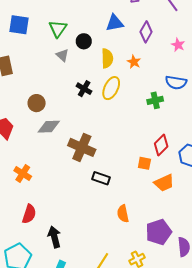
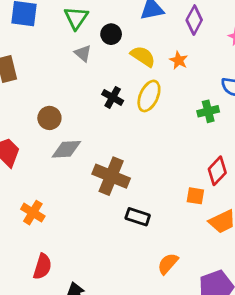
yellow semicircle: (107, 58) -> (143, 56), turned -54
orange semicircle: (123, 214) -> (168, 264), turned 54

